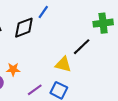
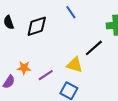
blue line: (43, 12) -> (71, 12), moved, turned -72
purple line: (35, 90) -> (46, 75), moved

